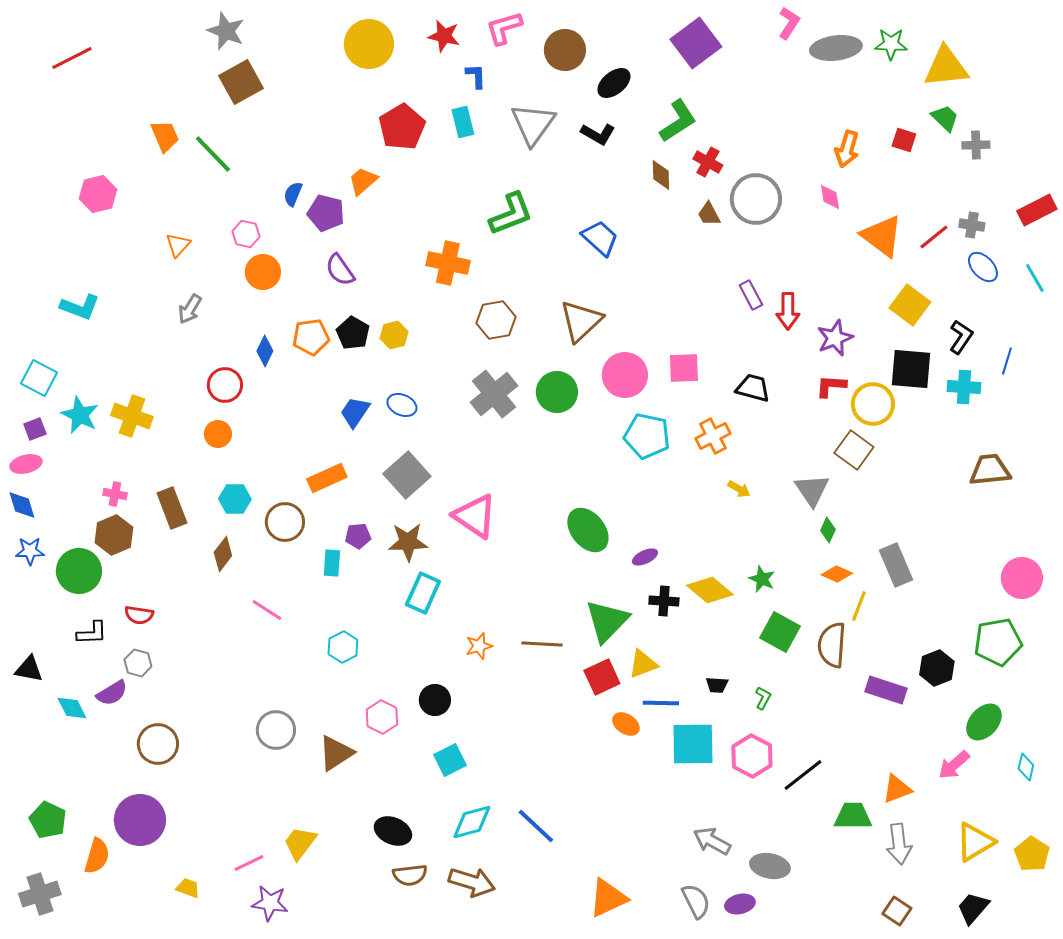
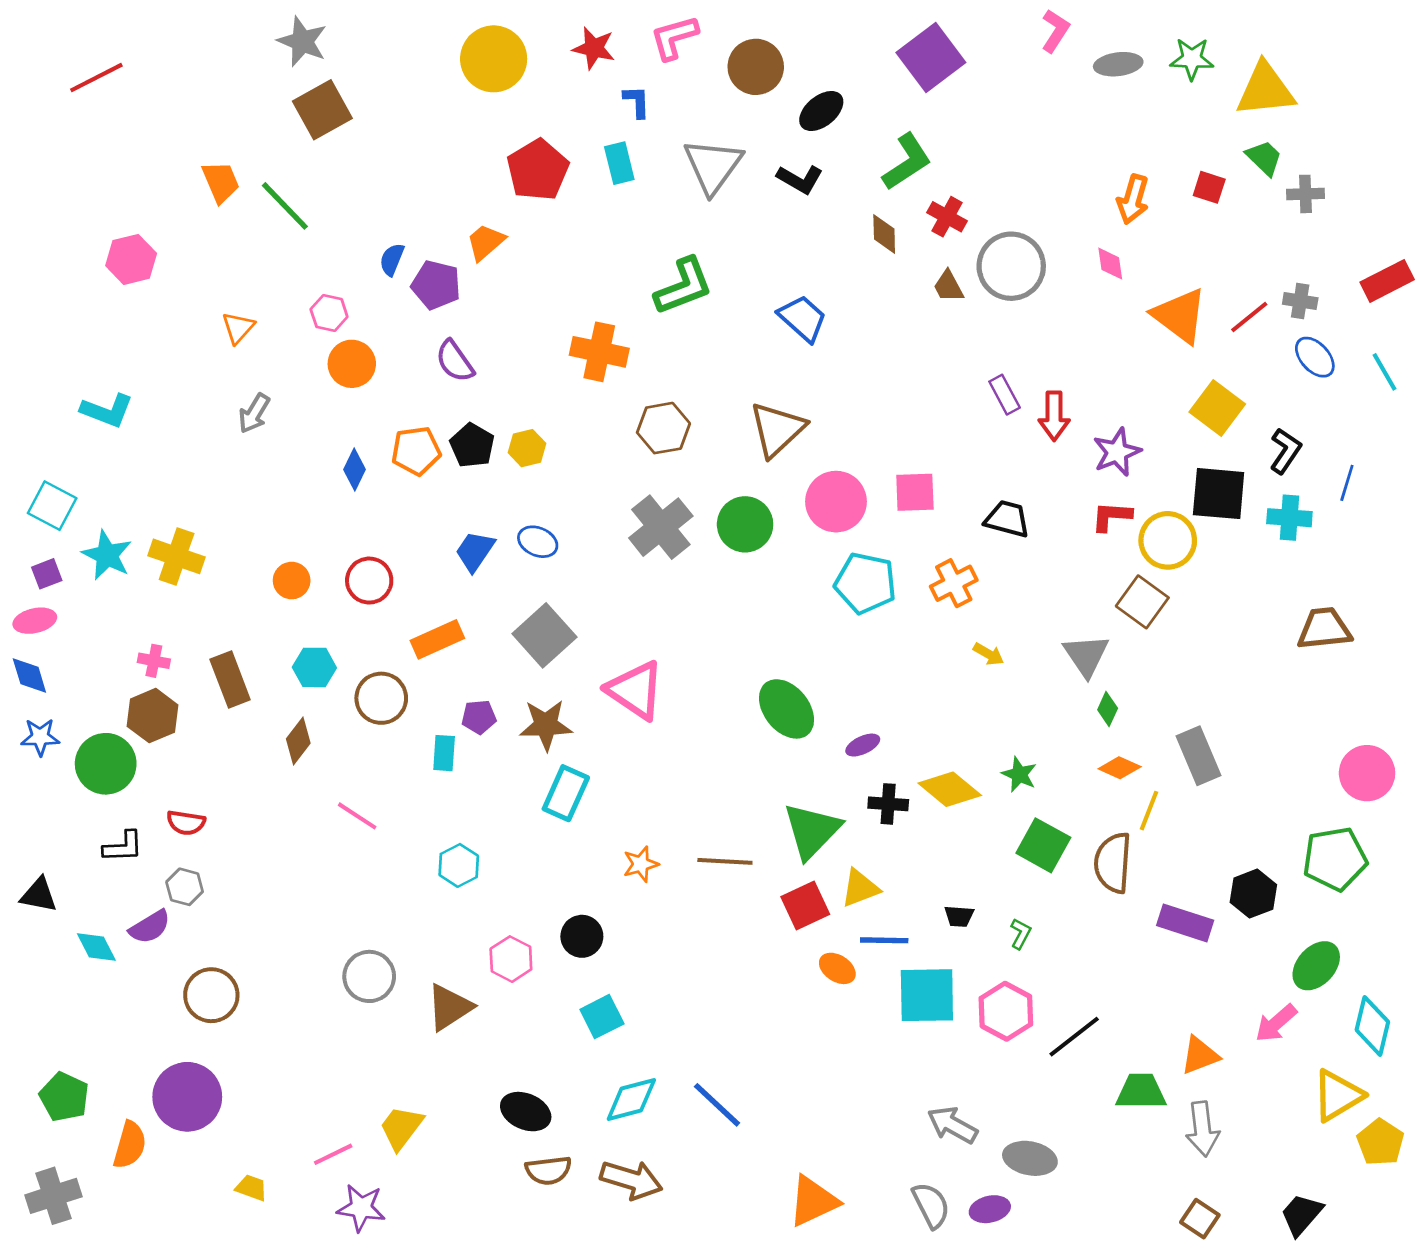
gray ellipse: (836, 48) -> (1118, 64), size x0.7
red circle: (225, 385) -> (369, 581), moved
cyan diamond: (1026, 767) -> (1372, 1026), size x1.6
yellow triangle: (975, 842) -> (1338, 1095), moved

